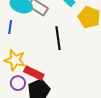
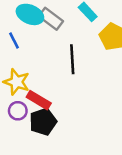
blue line: (10, 27) -> (14, 40), turned -40

